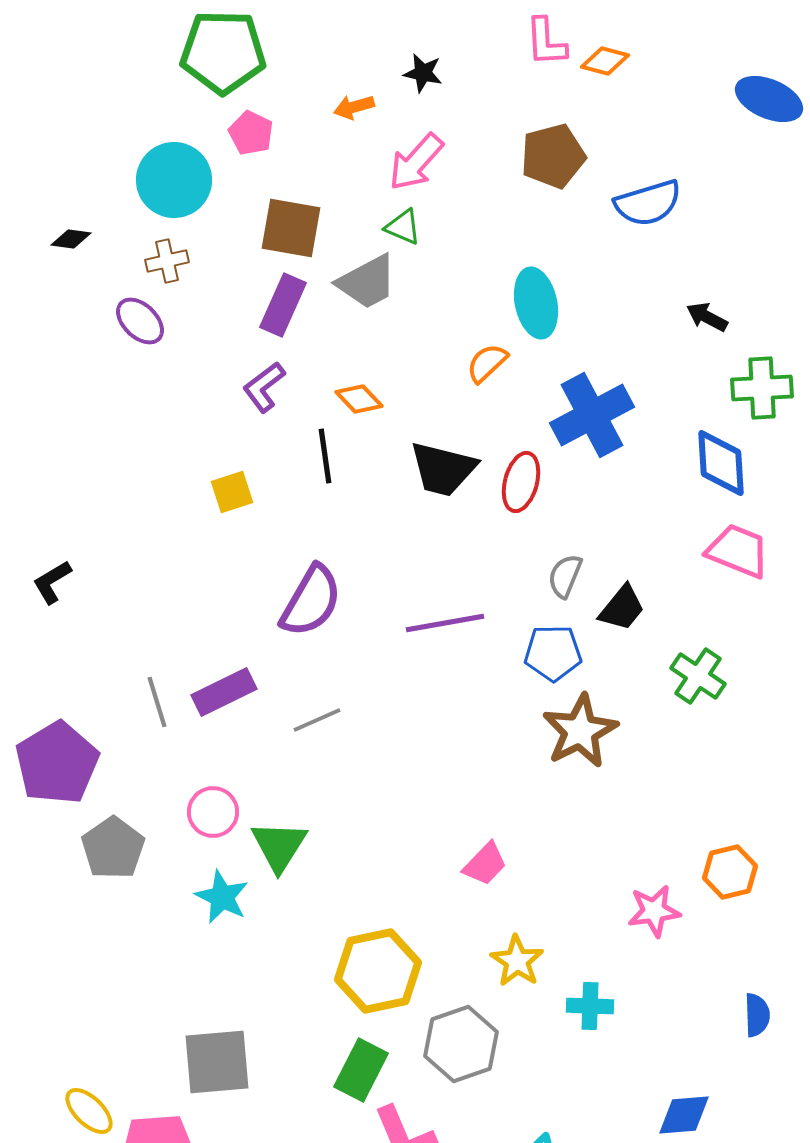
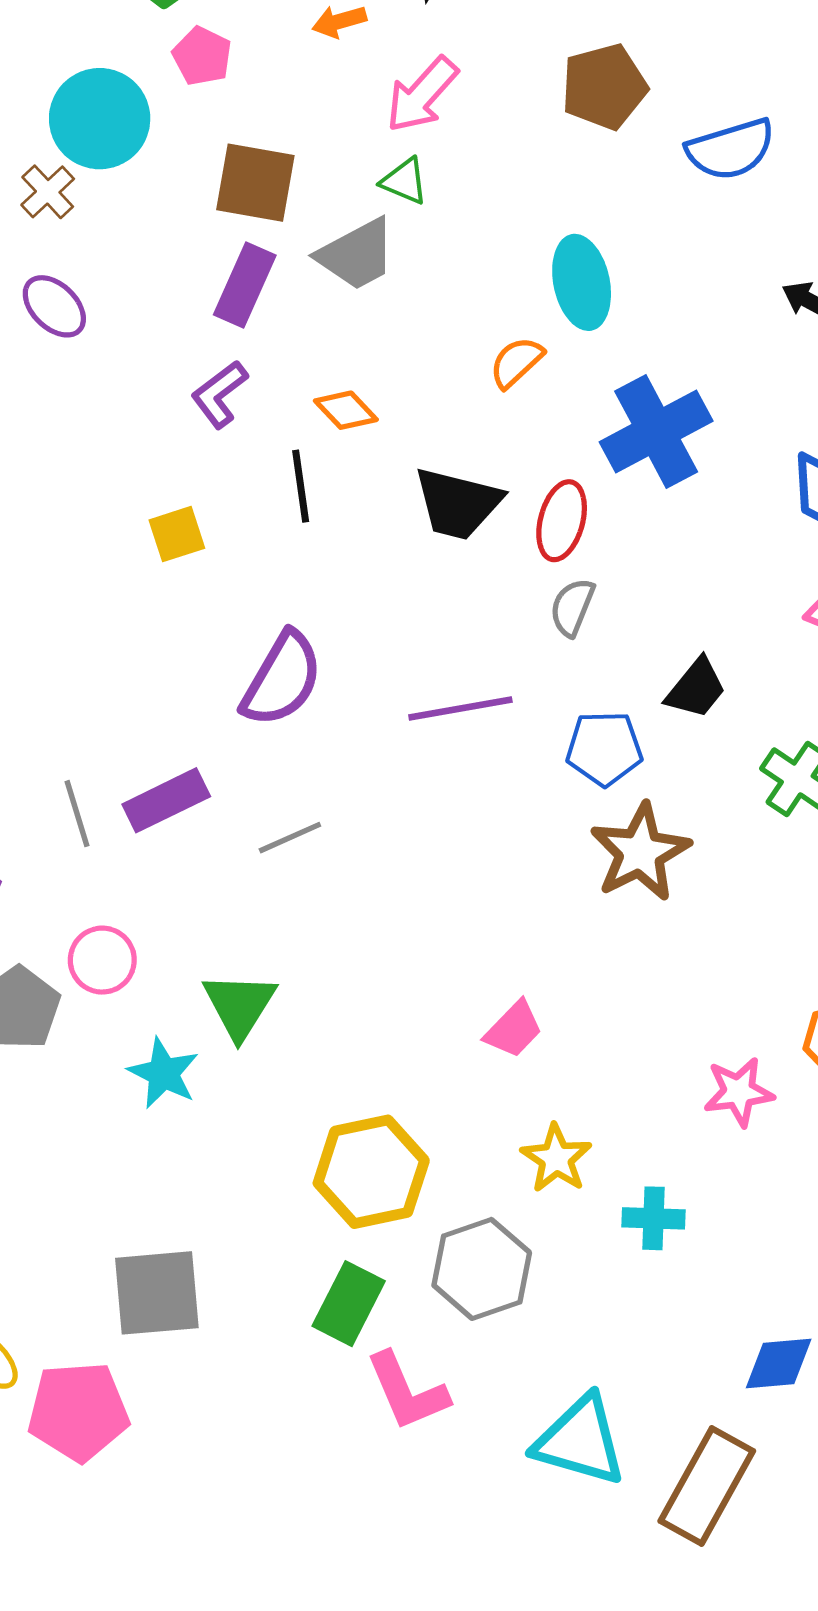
brown cross: (167, 261) -> (48, 192), moved, turned -30
gray semicircle: (565, 576) -> (572, 607), moved
pink circle: (213, 812) -> (102, 960), moved

